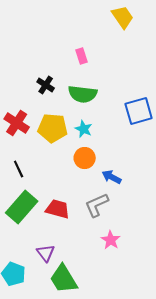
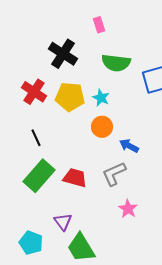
black cross: (46, 85) -> (63, 54), size x1.6
green semicircle: (83, 94) -> (116, 63), moved

